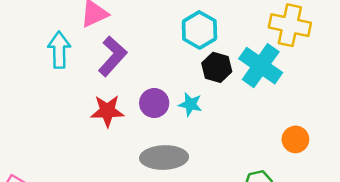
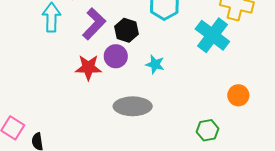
black hexagon: (217, 67) -> (127, 30), moved
purple circle: (154, 103) -> (116, 56), moved

